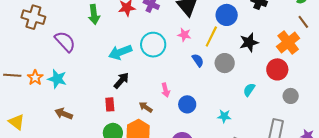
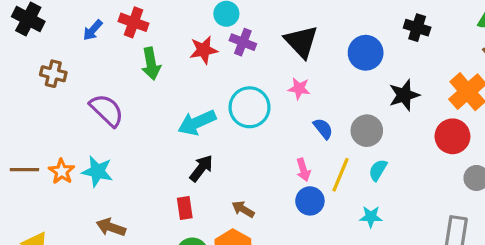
brown cross: (33, 17) -> (53, 74), size x0.7
yellow line: (211, 37) -> (340, 175), moved
pink arrow: (166, 90) -> (303, 170), moved
cyan semicircle: (249, 90) -> (378, 170), moved

